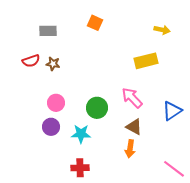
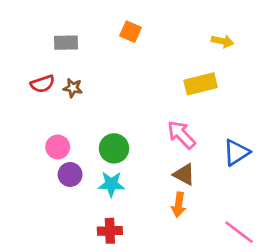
pink circle: (56, 103) -> (58, 147), moved
green circle: (97, 108) -> (114, 148), moved

